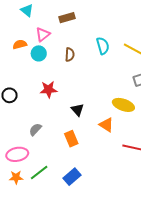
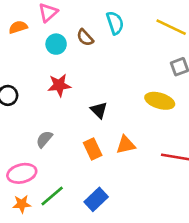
cyan semicircle: (103, 46) -> (115, 23), moved
cyan circle: (39, 53) -> (56, 44), moved
brown semicircle: (70, 55) -> (85, 38), turned 136
orange triangle: (106, 125) -> (126, 145), moved, turned -42

